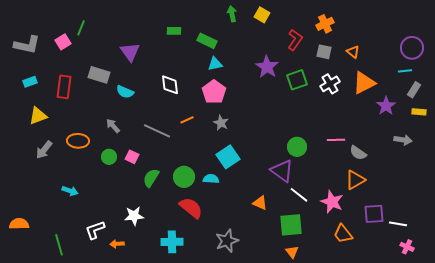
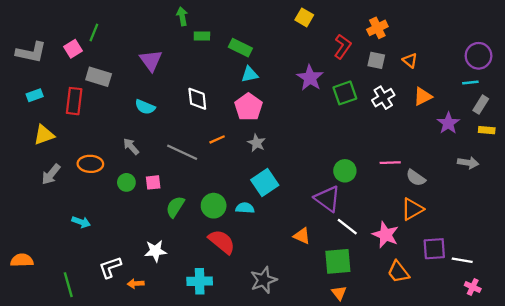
green arrow: (232, 14) -> (182, 16), moved
gray rectangle: (99, 75) -> (99, 77), moved
orange triangle: (364, 83) -> (423, 96), size x0.7
pink square: (132, 157) -> (153, 182), turned -32

